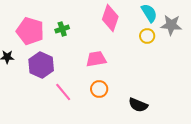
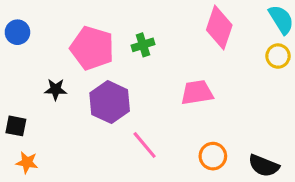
orange circle: (99, 89) -> (213, 156), moved

